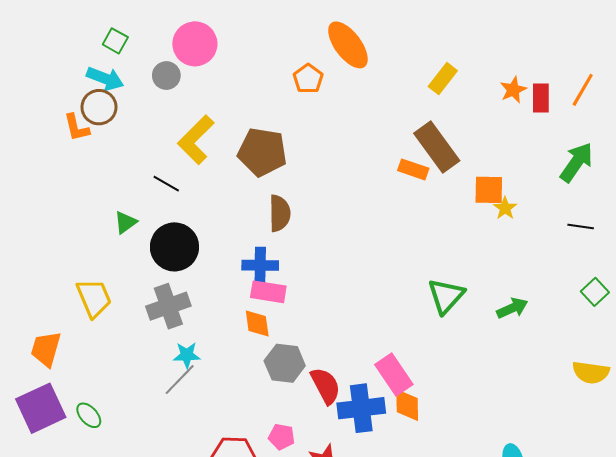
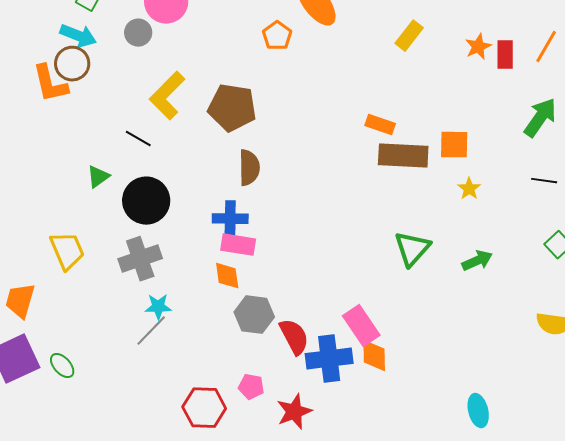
orange L-shape: (77, 128) -> (50, 84), size x1.4
brown rectangle: (437, 147) -> (403, 156), moved, turned -51
yellow star: (505, 208) -> (469, 189), moved

